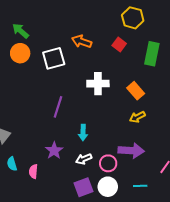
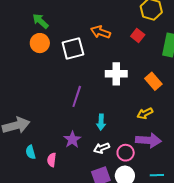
yellow arrow: (137, 117) -> (145, 113), moved

